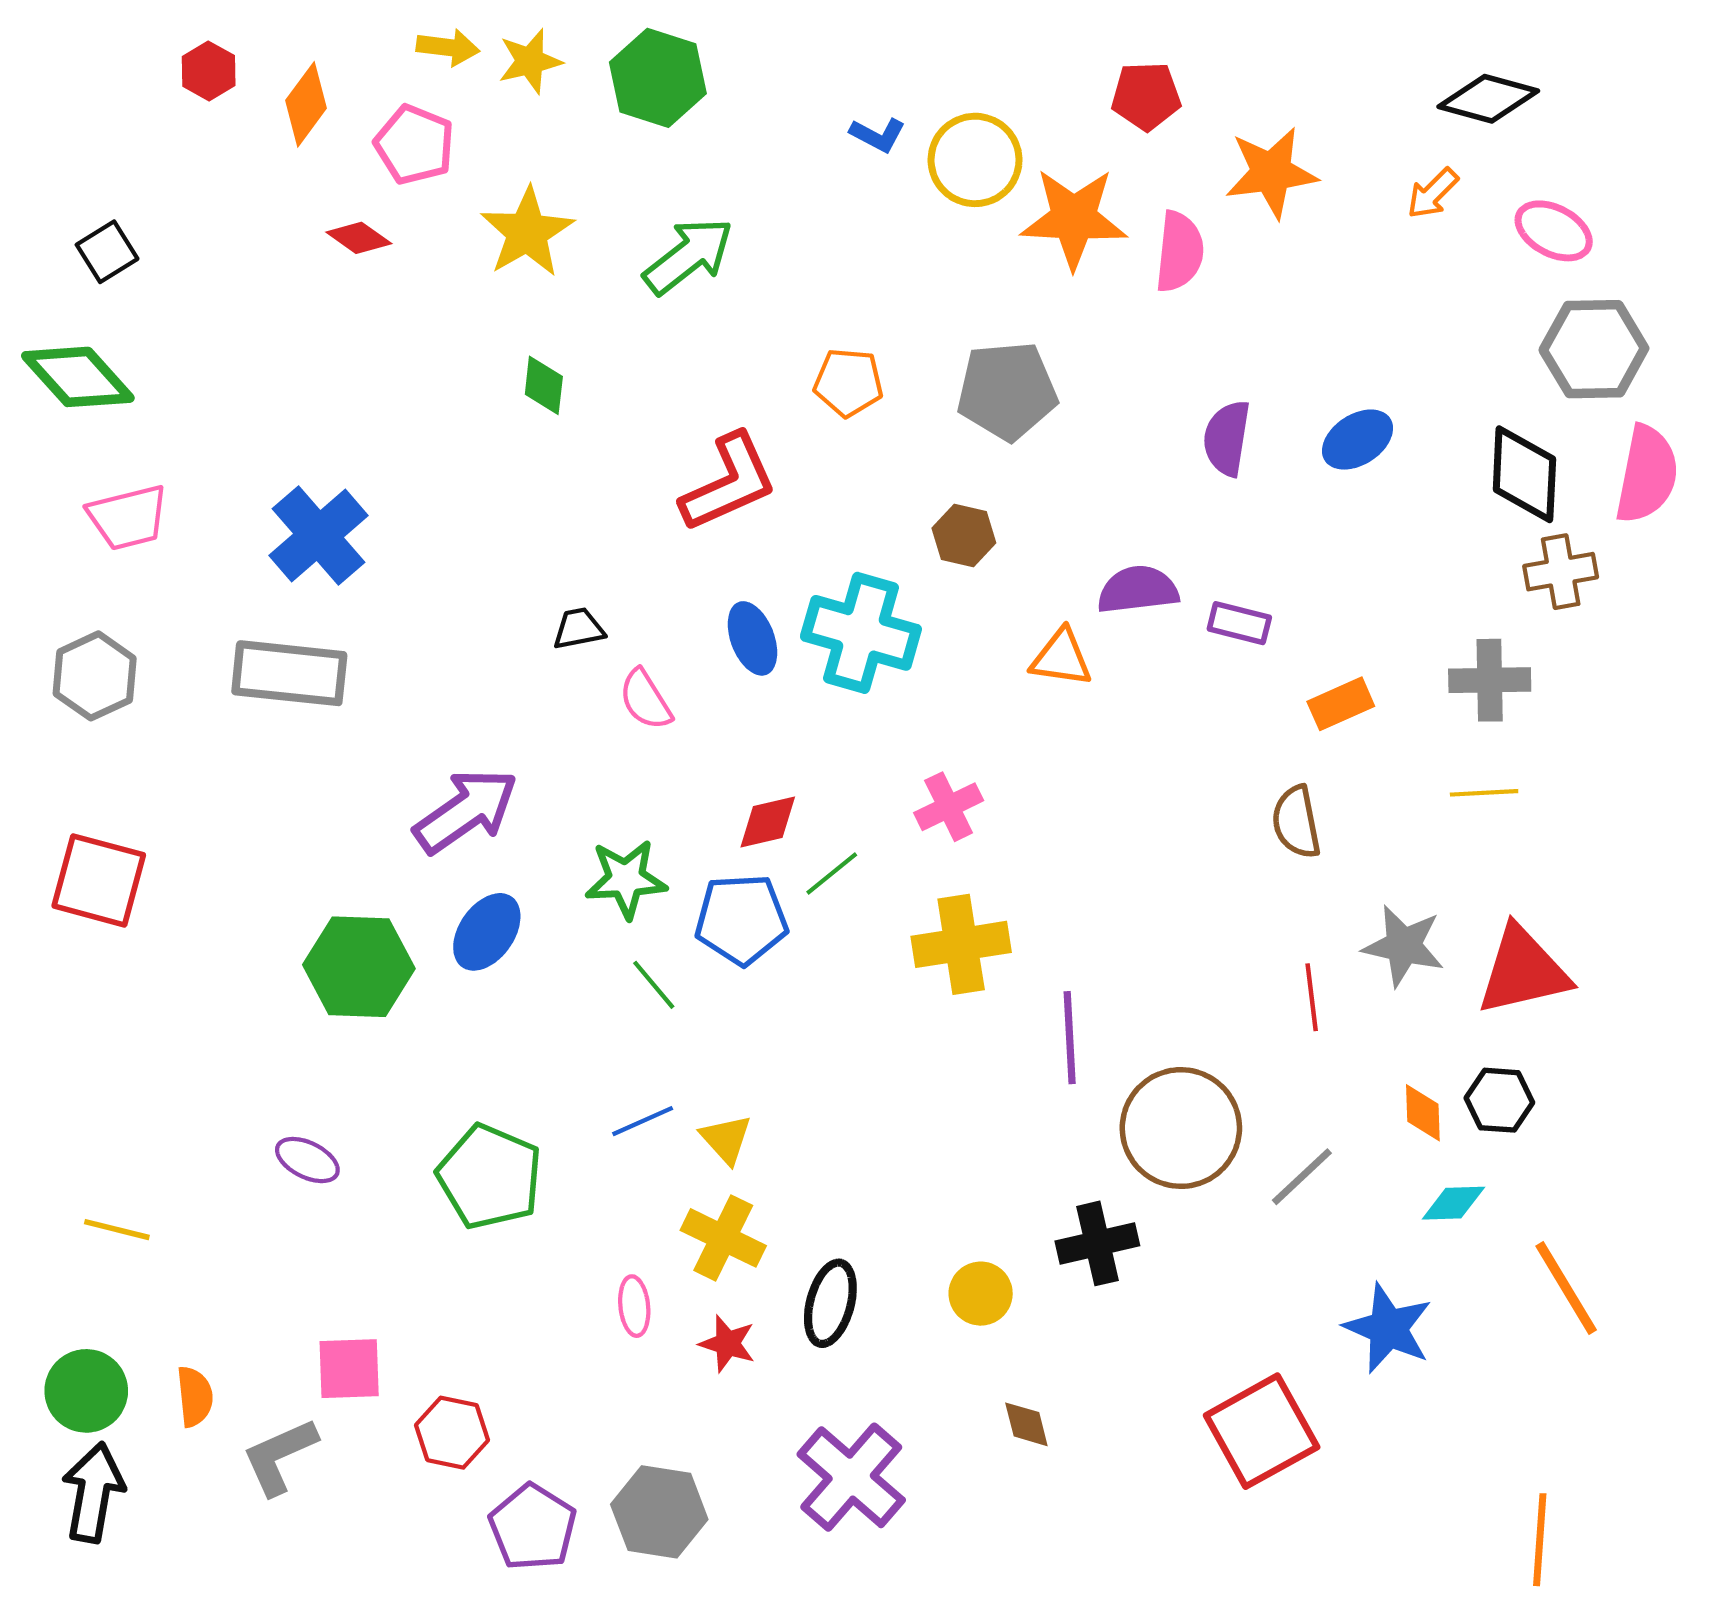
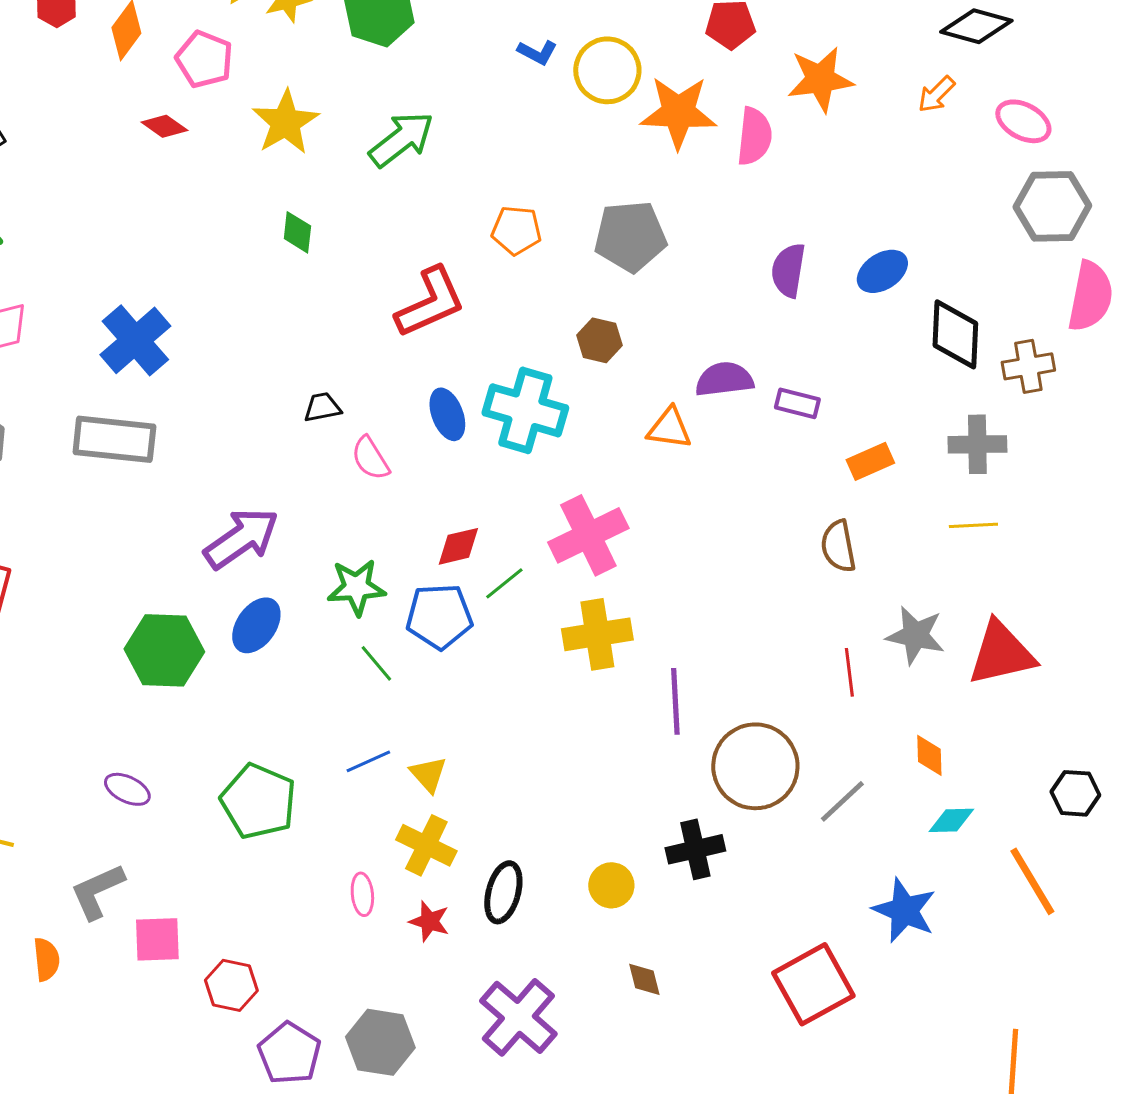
black diamond: (1524, 474) -> (955, 334), moved
pink cross: (949, 807) -> (588, 535), size x1.6
black hexagon: (1499, 1100) -> (1075, 793), moved
gray L-shape: (280, 1456) -> (97, 891), moved

